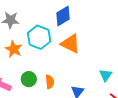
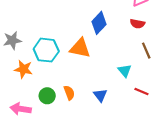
blue diamond: (63, 16) -> (99, 23), moved

